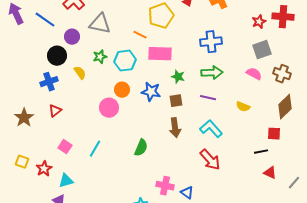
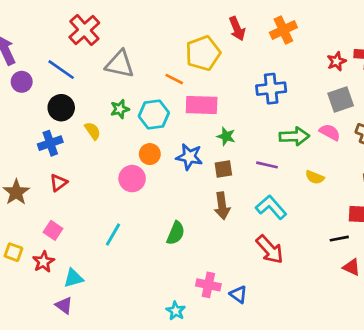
blue line: (45, 20) -> (61, 70), moved
purple circle: (72, 37) -> (22, 82), moved
green arrow: (212, 73) -> (294, 136), moved
pink square: (65, 147) -> (53, 230), moved

